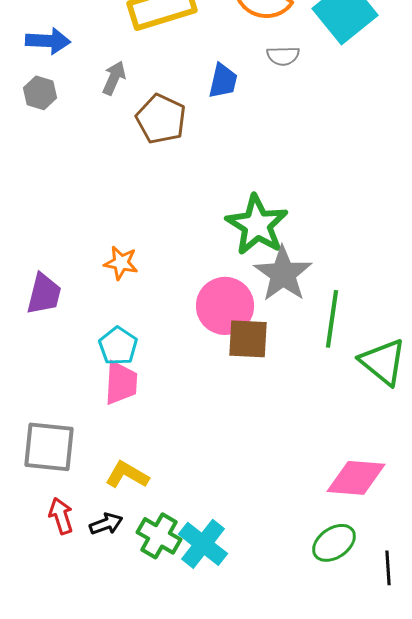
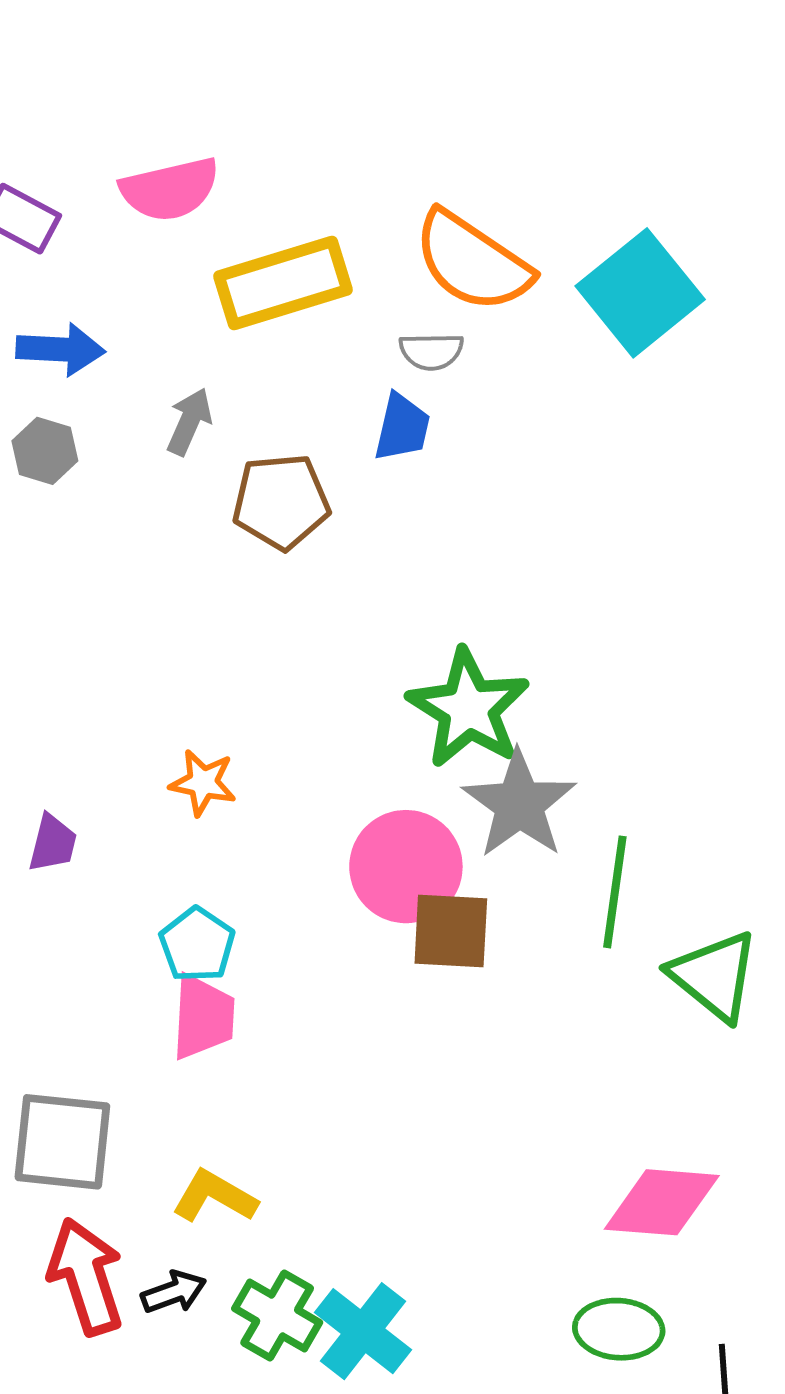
gray semicircle: (283, 56) -> (431, 351), moved
brown pentagon: (161, 119) -> (281, 502), turned -30
purple trapezoid: (44, 294) -> (53, 843), size x0.7
red arrow: (61, 516) -> (86, 1276), size x1.6
green ellipse: (334, 543) -> (619, 1329), turned 39

